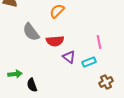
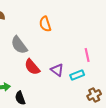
orange semicircle: (57, 11) -> (45, 24), turned -63
red semicircle: (55, 41) -> (32, 67), moved, turned 54

